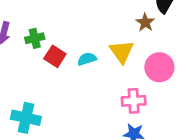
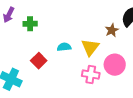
red square: (55, 56) -> (39, 61), moved
pink cross: (134, 101) -> (91, 74), moved

